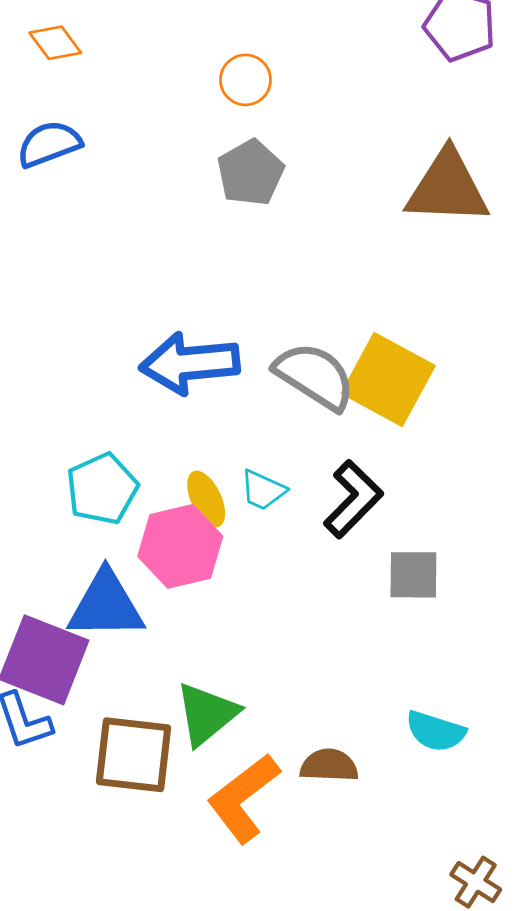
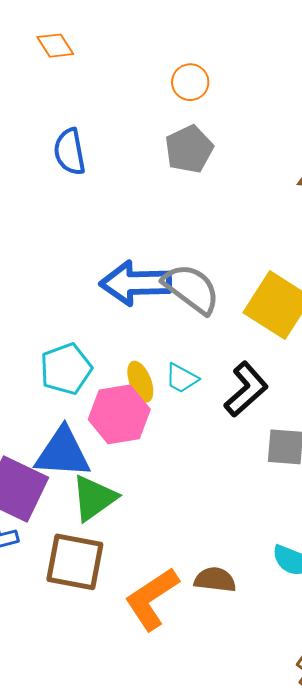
blue semicircle: (49, 144) -> (70, 152), moved, turned -84
gray semicircle: (315, 376) -> (191, 289), moved
green triangle: (207, 714) -> (94, 498), moved

